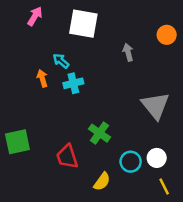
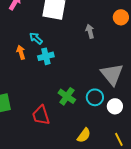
white circle: (157, 158) -> (115, 106), moved
cyan circle: (131, 162) -> (95, 97), moved
yellow semicircle: (102, 182) -> (84, 135), moved

